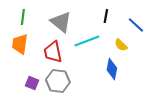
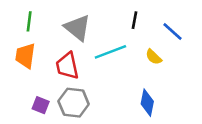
blue diamond: (112, 69) -> (147, 103), moved

